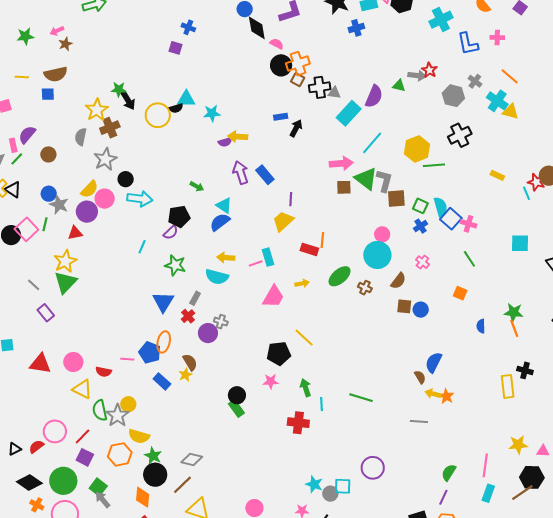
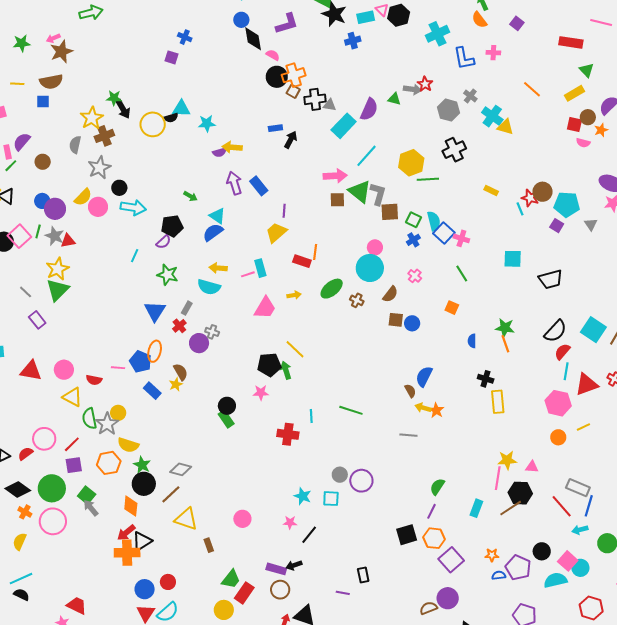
brown star: (65, 44) -> (61, 52), size x1.6
orange line: (510, 76) -> (532, 89), moved
gray star: (59, 205) -> (55, 236), moved
purple circle: (87, 212) -> (55, 209), moved
black cross: (525, 370) -> (486, 379), moved
green arrow: (306, 388) -> (286, 370), moved
purple square: (85, 457) -> (74, 465), turned -36
pink line: (485, 465) -> (498, 478), moved
gray circle: (330, 494) -> (340, 475), moved

